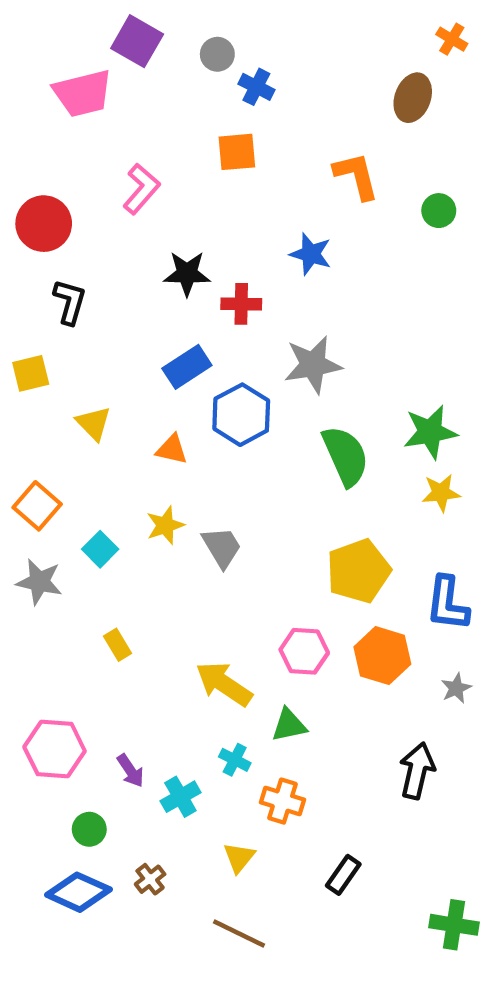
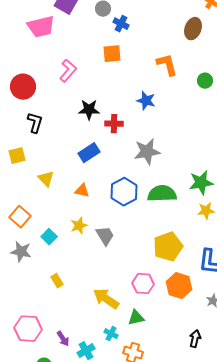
blue hexagon: (241, 415) -> (124, 192), moved
green semicircle: (345, 456) -> (162, 194), turned -68
black arrow: (417, 771) -> (195, 339), size x0.7

